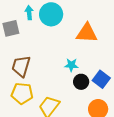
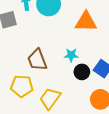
brown trapezoid: (21, 66) -> (37, 60), moved, turned -35

